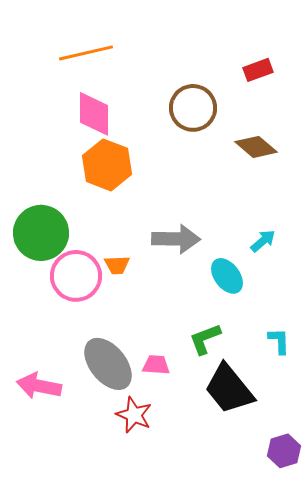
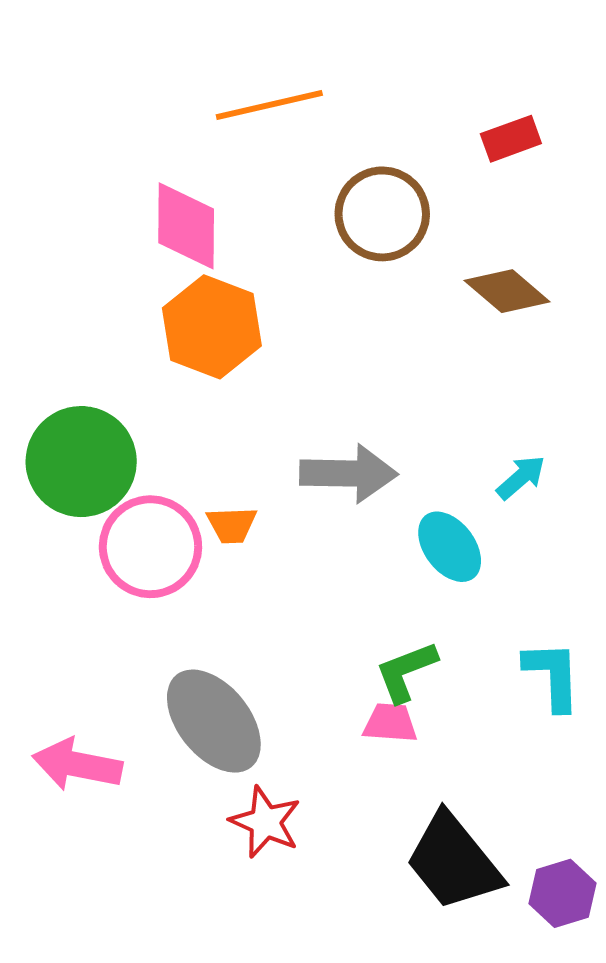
orange line: (86, 53) -> (269, 105), moved
cyan L-shape: (279, 341) -> (553, 675), size x1.4
pink trapezoid: (156, 365) -> (390, 723), moved
black trapezoid: (229, 389) -> (454, 862), moved

